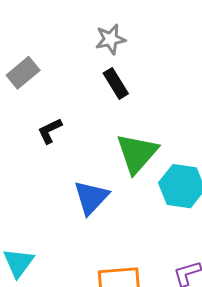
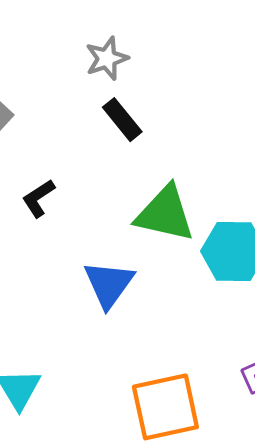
green triangle: (137, 153) -> (165, 214), turned -51

